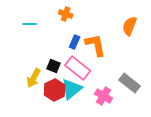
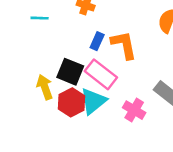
black square: (54, 66) -> (70, 72), size x1.5
yellow arrow: (34, 78) -> (45, 87), turned 132

